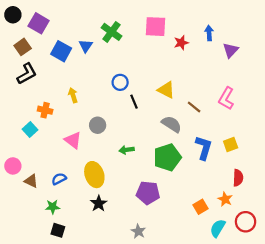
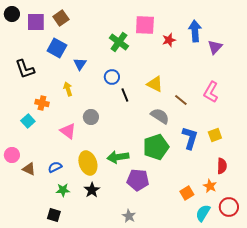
purple square: (39, 23) -> (36, 22), turned -30
green cross: (112, 32) -> (119, 42), moved
blue arrow: (209, 33) -> (195, 31), size x1.5
blue triangle: (86, 46) -> (80, 64), moved
brown square: (23, 47) -> (61, 18), moved
black L-shape: (27, 74) -> (25, 69), turned 100
green arrow: (127, 150) -> (118, 157), moved, size x1.5
green star: (53, 207) -> (63, 190), moved

